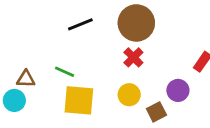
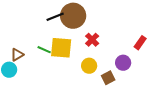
brown circle: (136, 23) -> (73, 16), moved
brown triangle: (26, 79) -> (17, 55), turned -32
yellow square: (79, 100) -> (61, 48), moved

